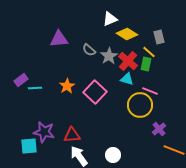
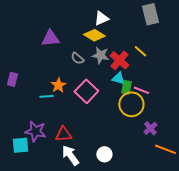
yellow diamond: (127, 34) -> (94, 35), moved
gray rectangle: (159, 37) -> (150, 14), moved, size x1.5
gray semicircle: (89, 50) -> (77, 58), moved
gray star: (109, 56) -> (100, 55), turned -30
green rectangle: (146, 64) -> (126, 87), moved
purple rectangle: (21, 80) -> (12, 79), turned -40
cyan line: (35, 88) -> (46, 96), moved

